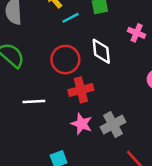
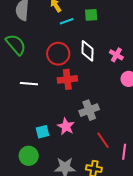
pink cross: (137, 33) -> (116, 55), moved
pink star: (82, 124) -> (66, 126), moved

